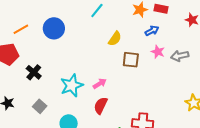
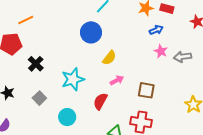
blue circle: (54, 28) -> (91, 32), moved
yellow semicircle: (115, 39) -> (109, 58), moved
brown square: (131, 60) -> (146, 90), moved
pink arrow: (100, 84) -> (117, 80), moved

